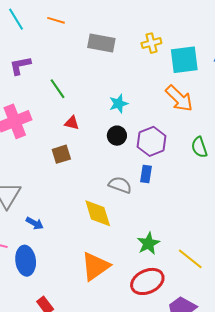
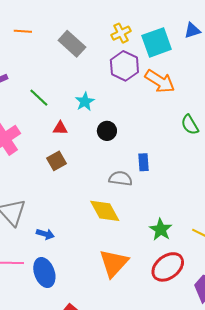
gray rectangle: (101, 43) -> (72, 44), turned 44
cyan star: (119, 104) -> (85, 102), moved
purple hexagon: (152, 141) -> (124, 66), moved

